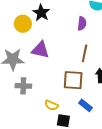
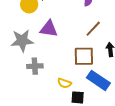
brown line: (85, 53) -> (93, 29), turned 36
blue rectangle: (86, 105) -> (98, 80), size x1.6

